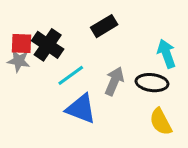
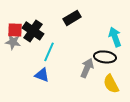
cyan line: (71, 75) -> (49, 52), turned -30
gray arrow: (114, 81) -> (87, 68), moved
blue triangle: (81, 109) -> (42, 75), moved, size x0.7

